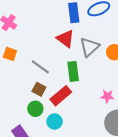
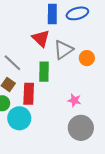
red rectangle: (61, 96) -> (29, 94), turned -55
cyan circle: (55, 121) -> (19, 118), size x1.5

